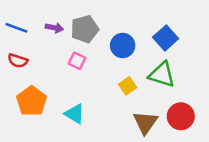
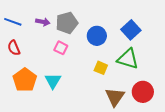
red semicircle: (18, 61) -> (14, 48), turned 49
yellow square: (128, 86) -> (101, 68), turned -32
cyan triangle: (75, 114) -> (53, 81), moved, turned 30

